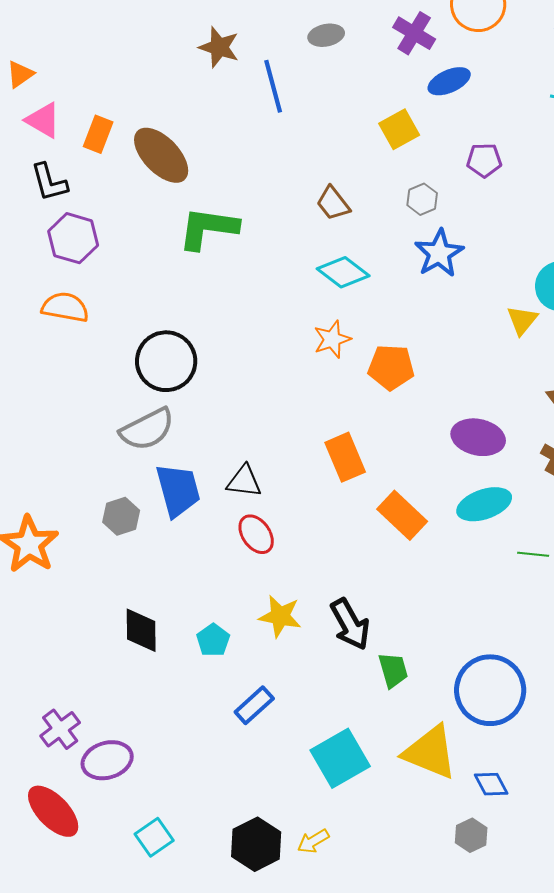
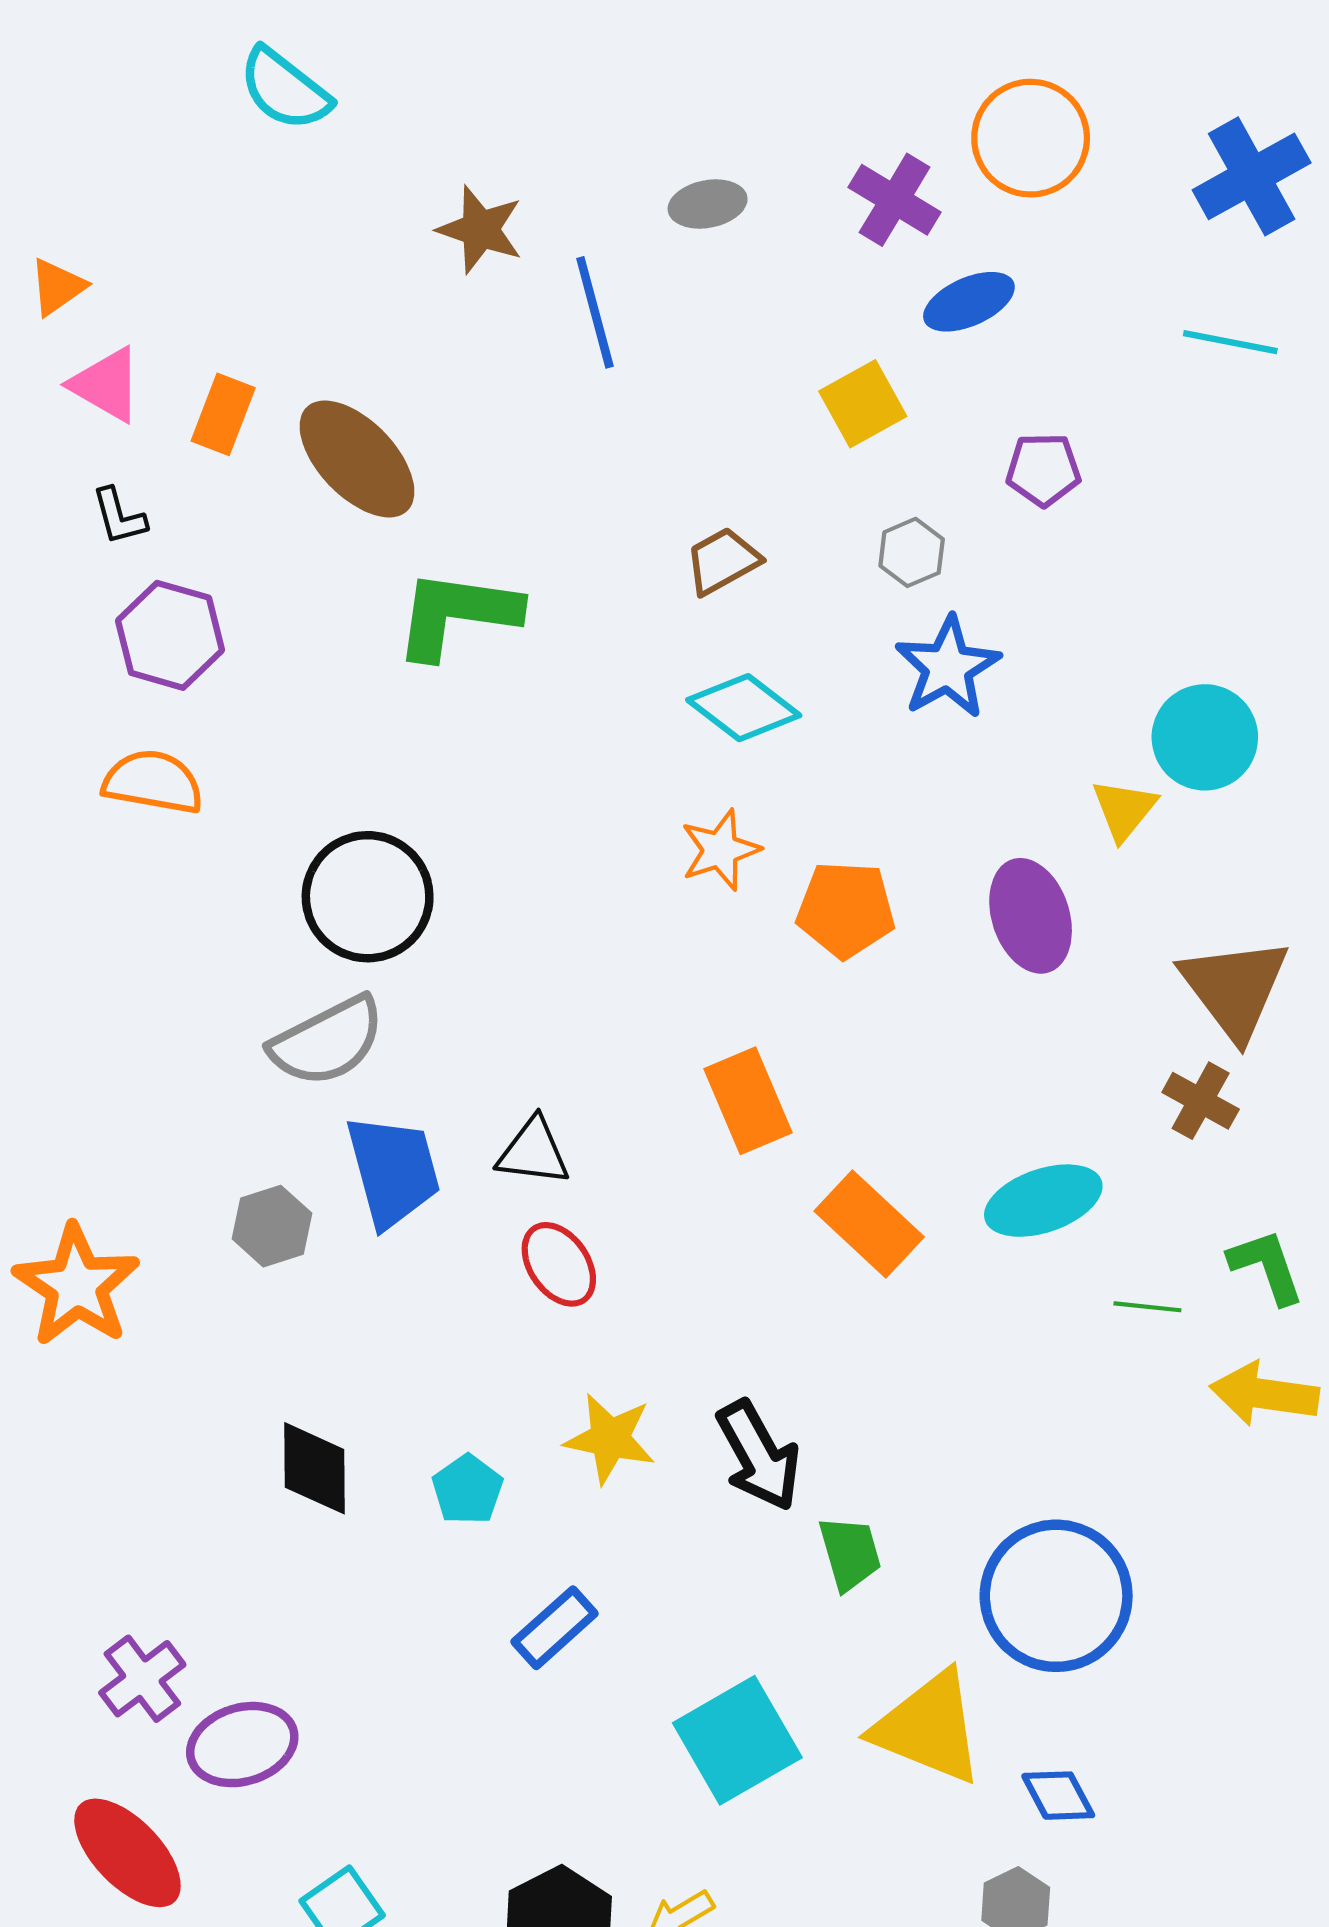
black L-shape: (49, 182) -> (119, 516), size x0.7
brown trapezoid: (333, 203) -> (722, 561), turned 99
purple ellipse: (478, 437) -> (1031, 916), moved, turned 60

